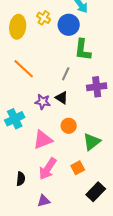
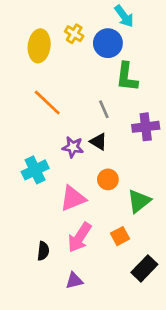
gray line: (66, 74) -> (104, 109), turned -48

